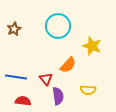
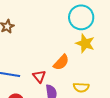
cyan circle: (58, 26) -> (81, 17), moved

